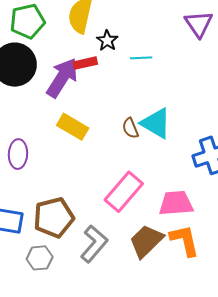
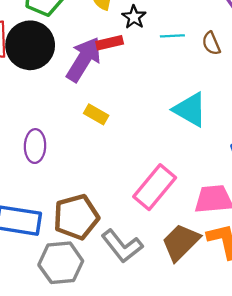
yellow rectangle: (73, 127) -> (96, 114), size x0.7
brown semicircle: (130, 128) -> (211, 43), moved
gray L-shape: (94, 244) -> (122, 246), turned 102
gray hexagon: (40, 258) -> (61, 263), size x1.5

